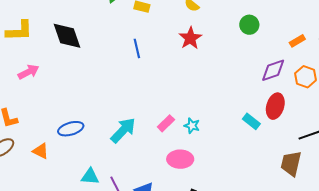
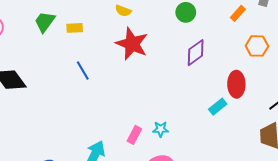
red star: (190, 38) -> (132, 44), size x1.4
purple diamond: (273, 70) -> (196, 53), moved
cyan rectangle: (251, 121) -> (218, 107), turned -60

